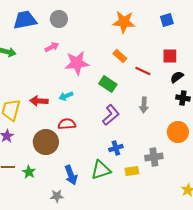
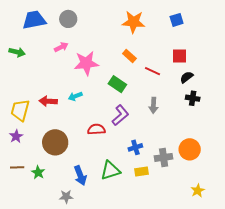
red semicircle: (67, 124) -> (96, 129), moved
orange circle: (178, 132) -> (190, 149), moved
blue cross: (116, 148) -> (135, 147), moved

